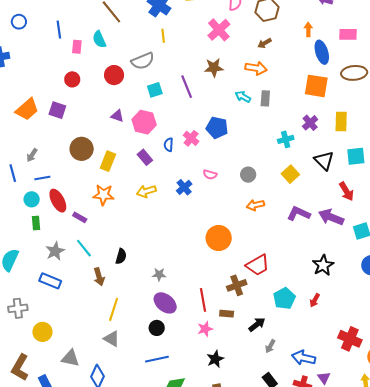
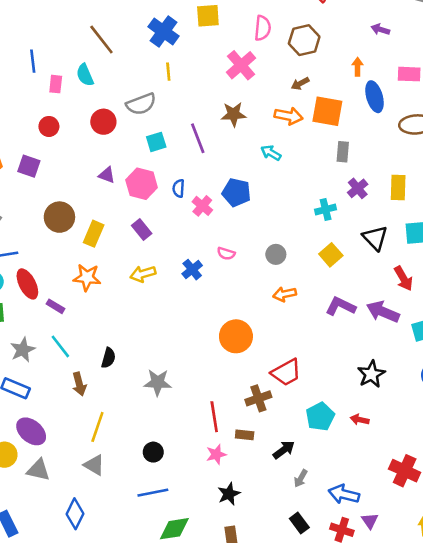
orange square: (316, 86) -> (327, 111), moved
gray rectangle: (265, 98) -> (343, 152), moved
blue semicircle: (169, 145) -> (179, 188), moved
gray star: (159, 274) -> (158, 382), size x1.5
red arrow: (315, 300) -> (360, 420), turned 72
purple ellipse: (165, 303) -> (31, 431), moved
gray triangle: (70, 358) -> (38, 470), moved

